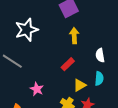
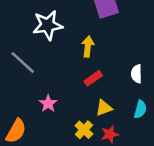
yellow arrow: (74, 36) -> (88, 47), moved
cyan semicircle: (99, 78) -> (140, 109), moved

